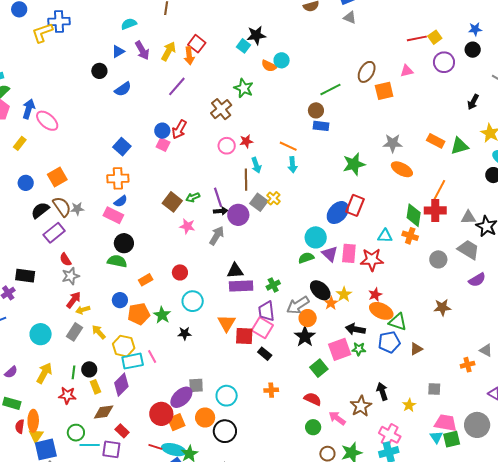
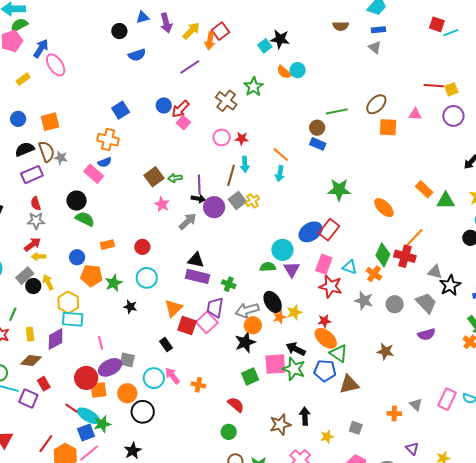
brown cross: (221, 109) -> (226, 101), turned -30
gray star: (393, 143) -> (364, 301), moved
pink square: (163, 145) -> (183, 123), moved
black circle: (124, 243) -> (77, 201), moved
pink rectangle: (349, 253) -> (324, 264), moved
green cross: (273, 285) -> (229, 284), turned 32
green star: (359, 349) -> (294, 369), size x1.6
brown triangle: (416, 349) -> (349, 384), size x1.5
black rectangle: (265, 354) -> (166, 345), moved
pink line: (152, 357) -> (101, 343), moved
black circle: (89, 369) -> (33, 286), moved
pink arrow: (337, 418) -> (172, 376), moved

